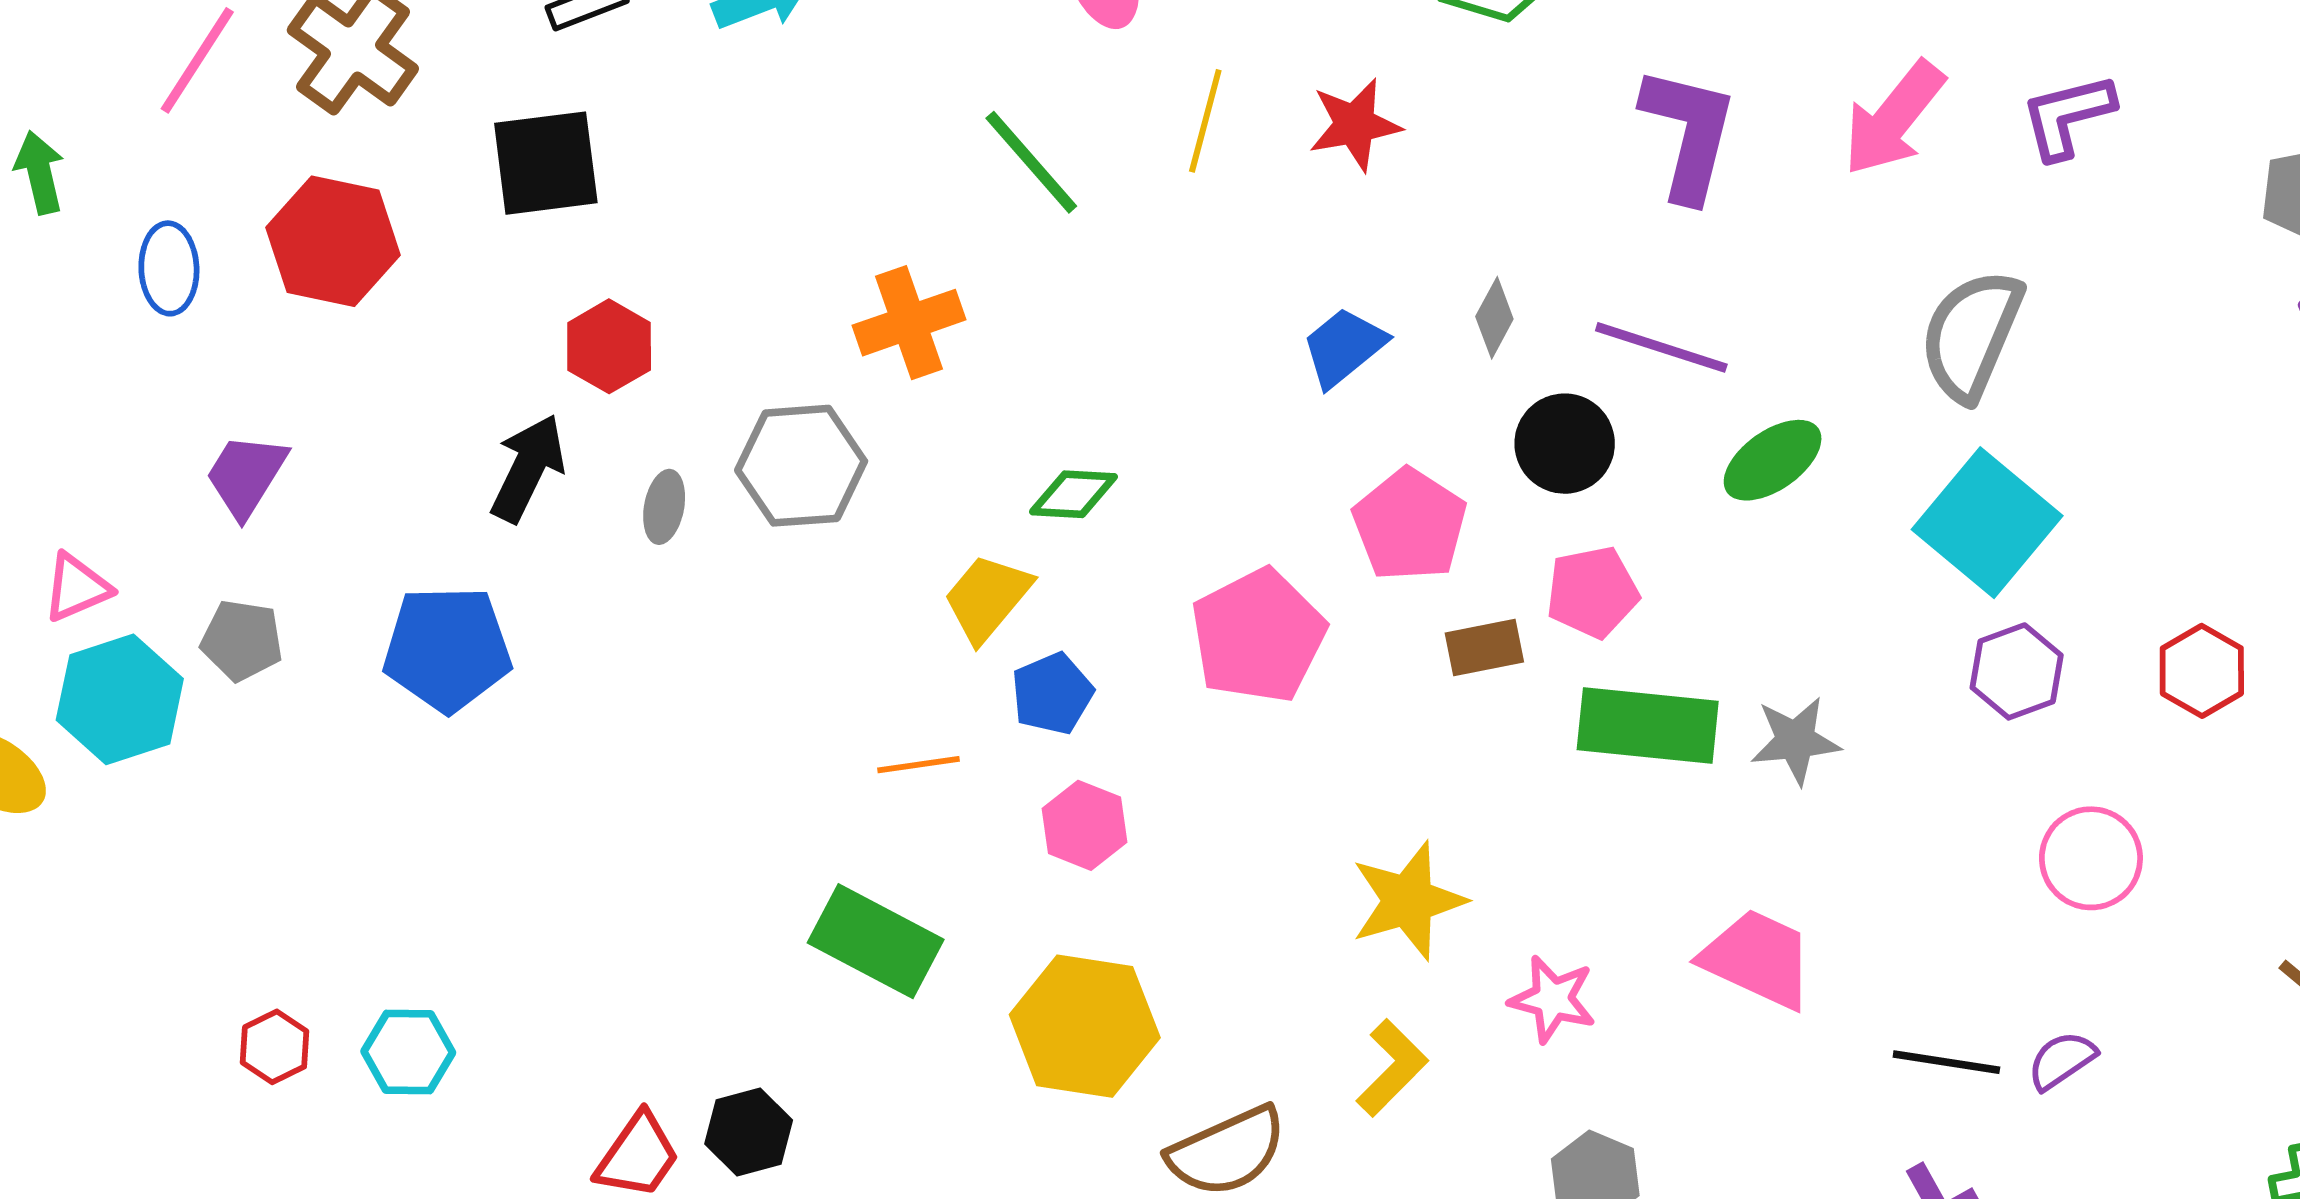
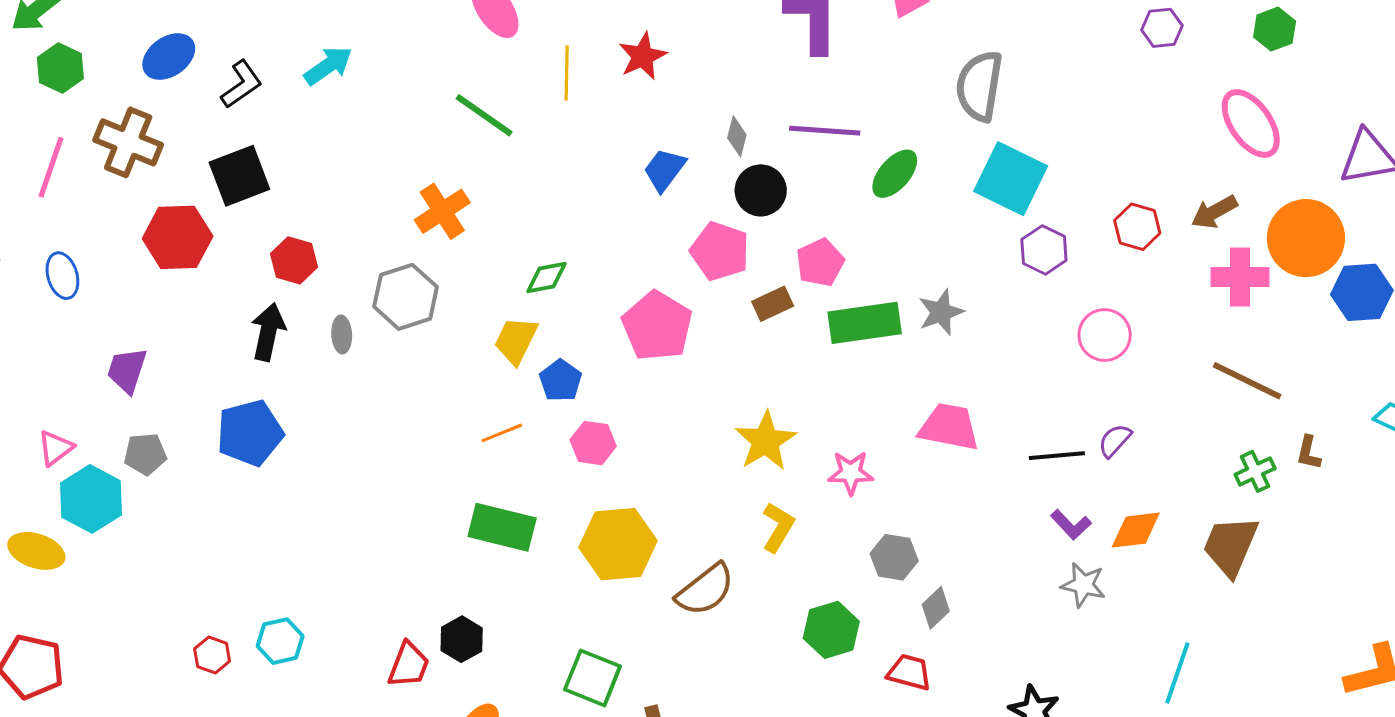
red hexagon: (333, 241) -> (178, 237), moved
black circle: (1565, 444) -> (761, 190), moved

